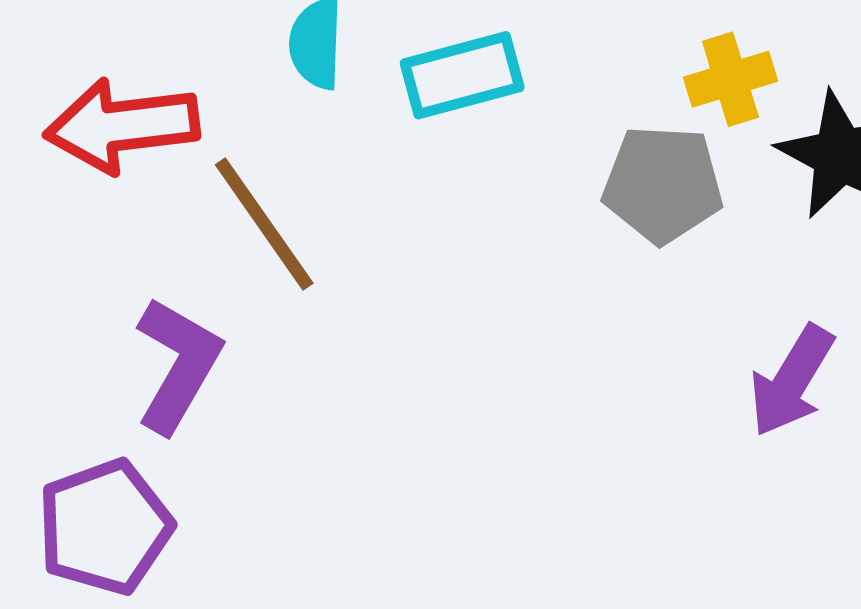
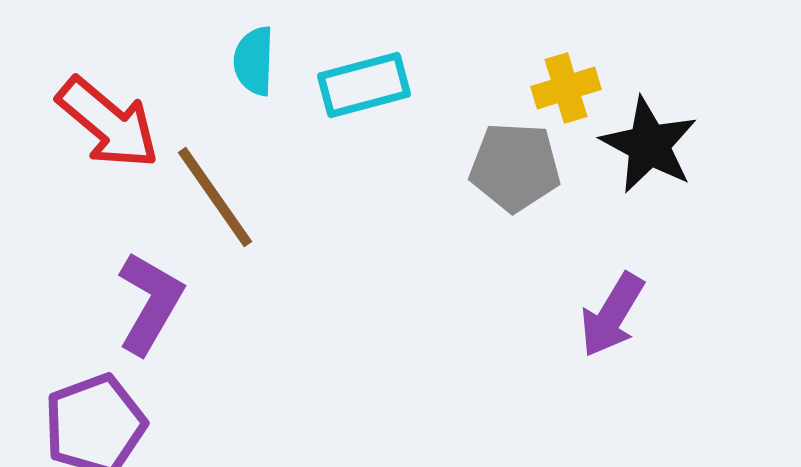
red arrow: (122, 126) -> (108, 123), turned -133

